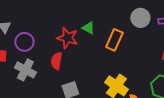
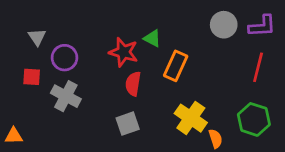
orange rectangle: (114, 40) -> (176, 66), moved
red semicircle: (56, 61) -> (133, 84), moved

